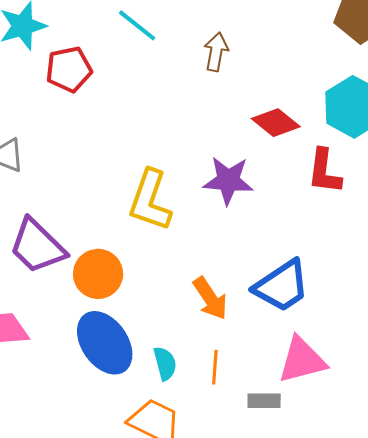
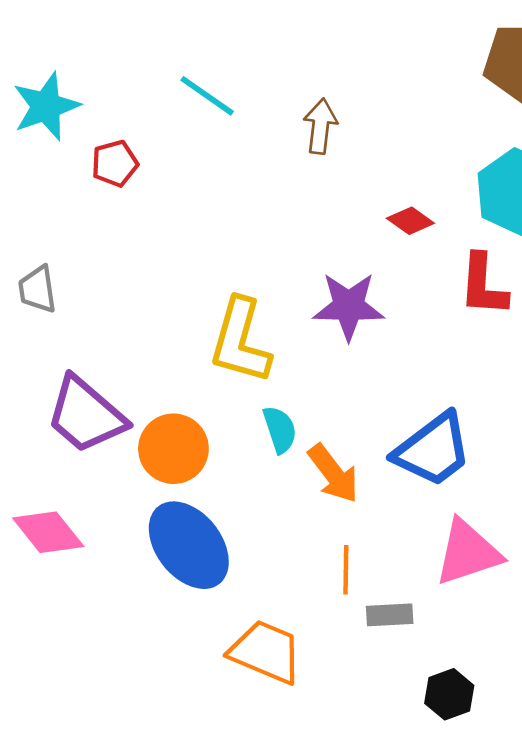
red pentagon: (69, 69) -> (115, 163), size x0.7
red diamond: (276, 123) -> (410, 221), size x0.7
cyan semicircle: (165, 363) -> (280, 430), moved
gray rectangle: (264, 401) -> (390, 615), moved

